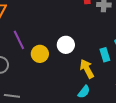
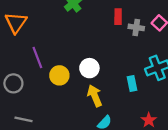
yellow arrow: (87, 69) -> (95, 96), moved

